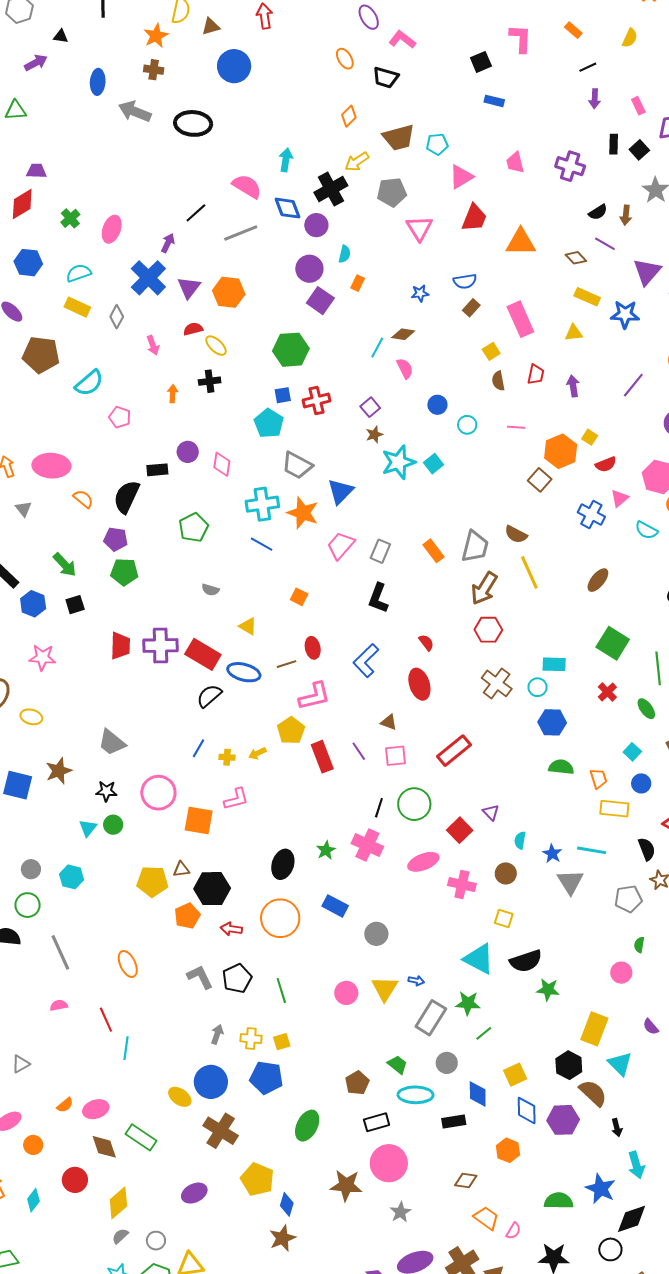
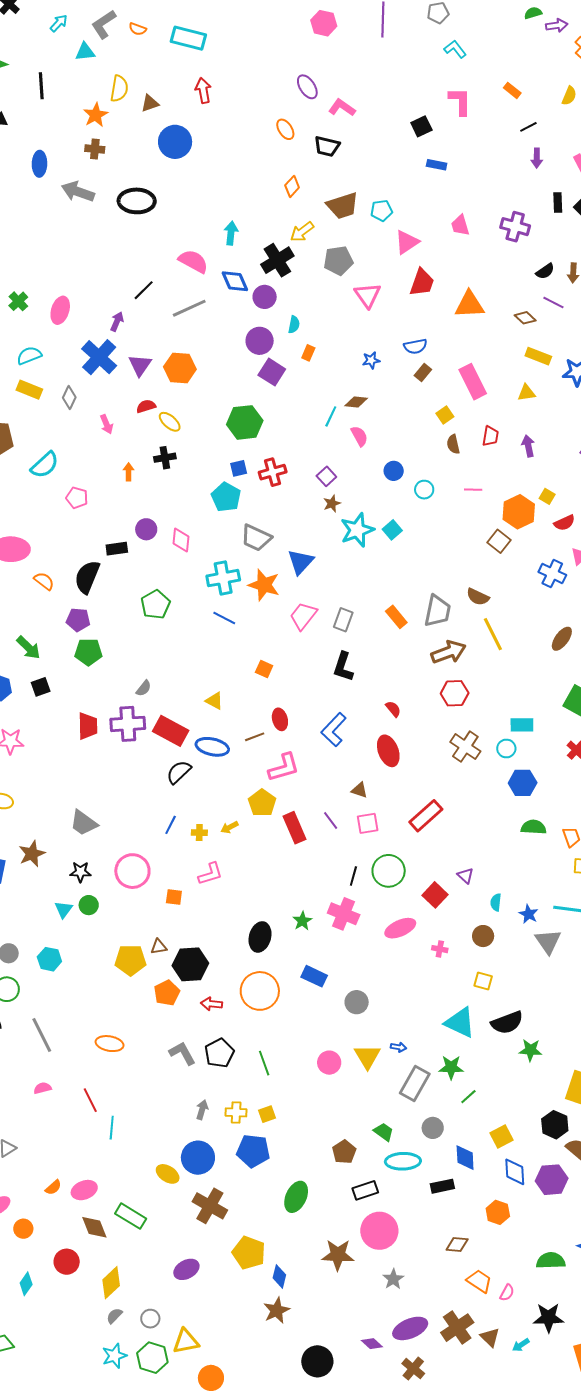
brown arrow: (484, 588) -> (449, 652), turned -140
gray semicircle: (210, 590) -> (144, 688), moved, turned -66
orange square: (199, 820) -> (174, 897), size x0.6
pink cross: (462, 885) -> (440, 949), size x0.6
orange ellipse: (128, 964) -> (110, 1044), turned -52

